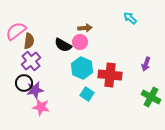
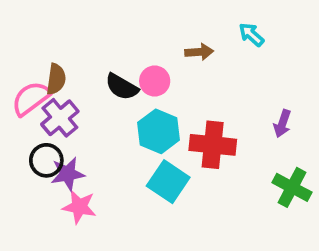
brown arrow: (85, 28) -> (199, 52), moved
pink semicircle: (16, 31) -> (31, 98), moved
cyan square: (87, 94) -> (168, 182), size x1.5

